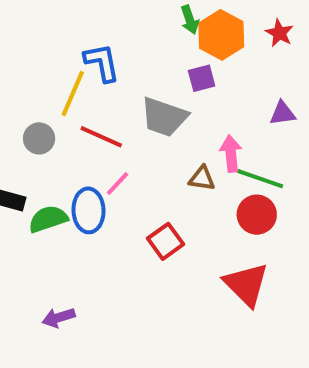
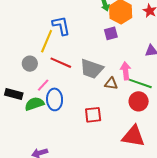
gray trapezoid: (164, 117) -> (92, 69), moved
pink line: (118, 183) -> (43, 85), moved
red square: (166, 241) -> (93, 115), turned 30
red triangle: (246, 284) -> (133, 136), turned -35

